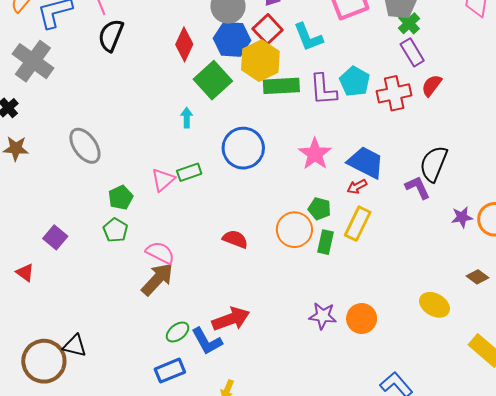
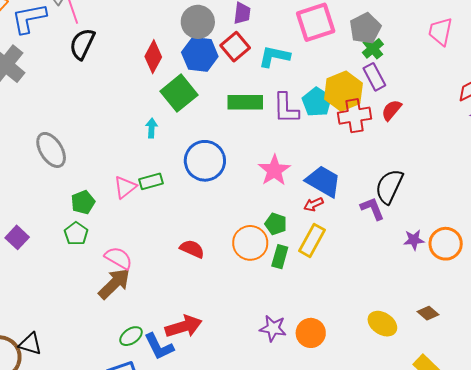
cyan L-shape: (308, 37) -> (274, 56), turned 120
yellow hexagon: (260, 61) -> (343, 91), moved
brown diamond: (478, 277) -> (428, 313), moved

